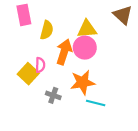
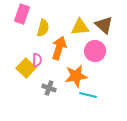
pink rectangle: (24, 15) -> (22, 14), turned 30
brown triangle: (123, 15) -> (104, 25), moved
pink circle: (85, 48) -> (95, 51), moved

